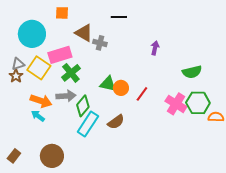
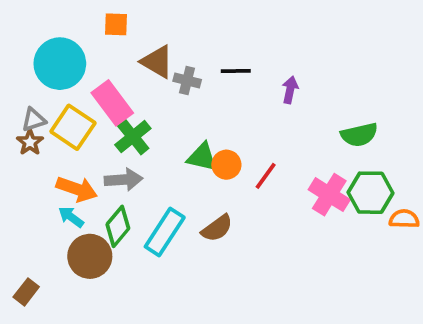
black line: (119, 17) -> (236, 71), moved
pink rectangle: (60, 55) -> (112, 103), turned 70
green diamond: (83, 106) -> (118, 226), moved
brown circle: (52, 156) -> (90, 256), moved

